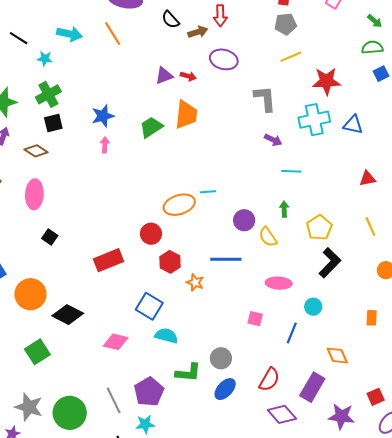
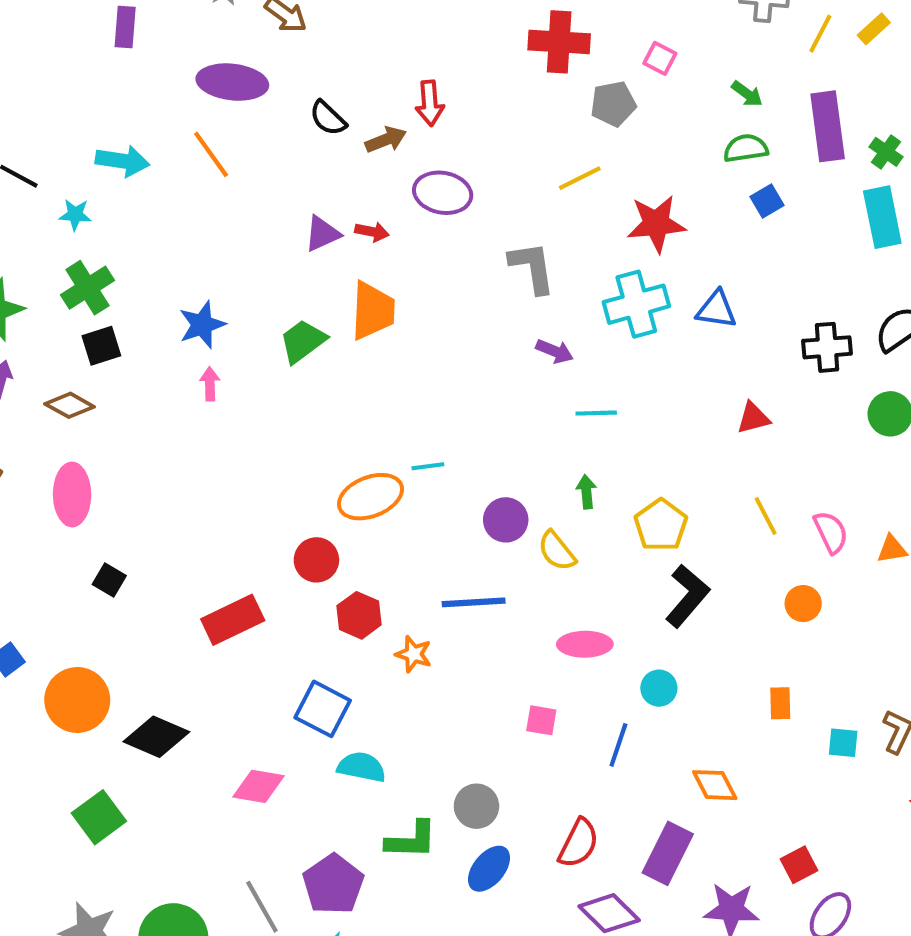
gray pentagon: (285, 24) -> (613, 104), moved

